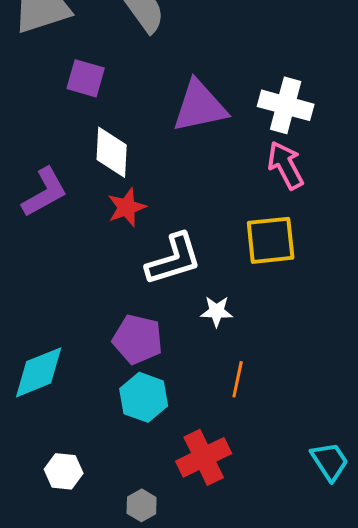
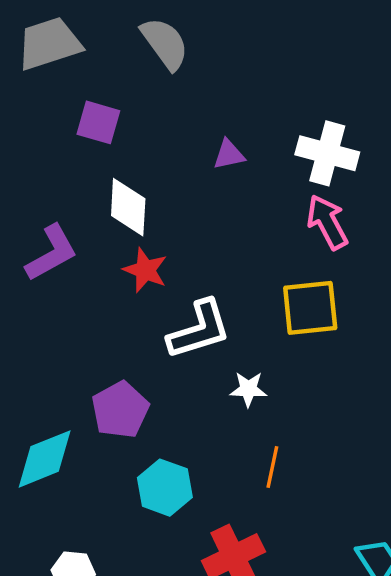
purple triangle: (200, 106) -> (229, 155), size x0.5
red star: (127, 207) -> (145, 270), turned -30
purple pentagon: (138, 339) -> (120, 410), moved, turned 30

